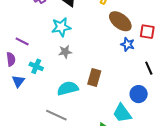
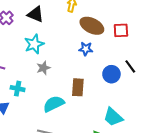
blue star: (128, 44) -> (86, 49), moved
blue circle: (139, 94) -> (111, 74), moved

